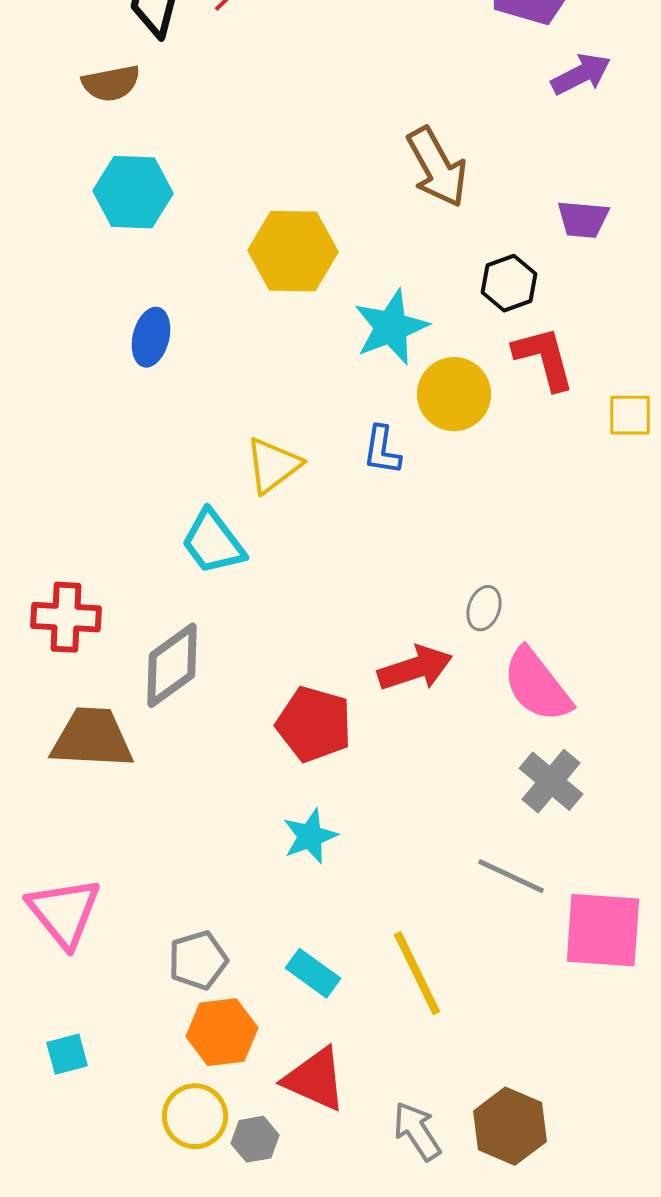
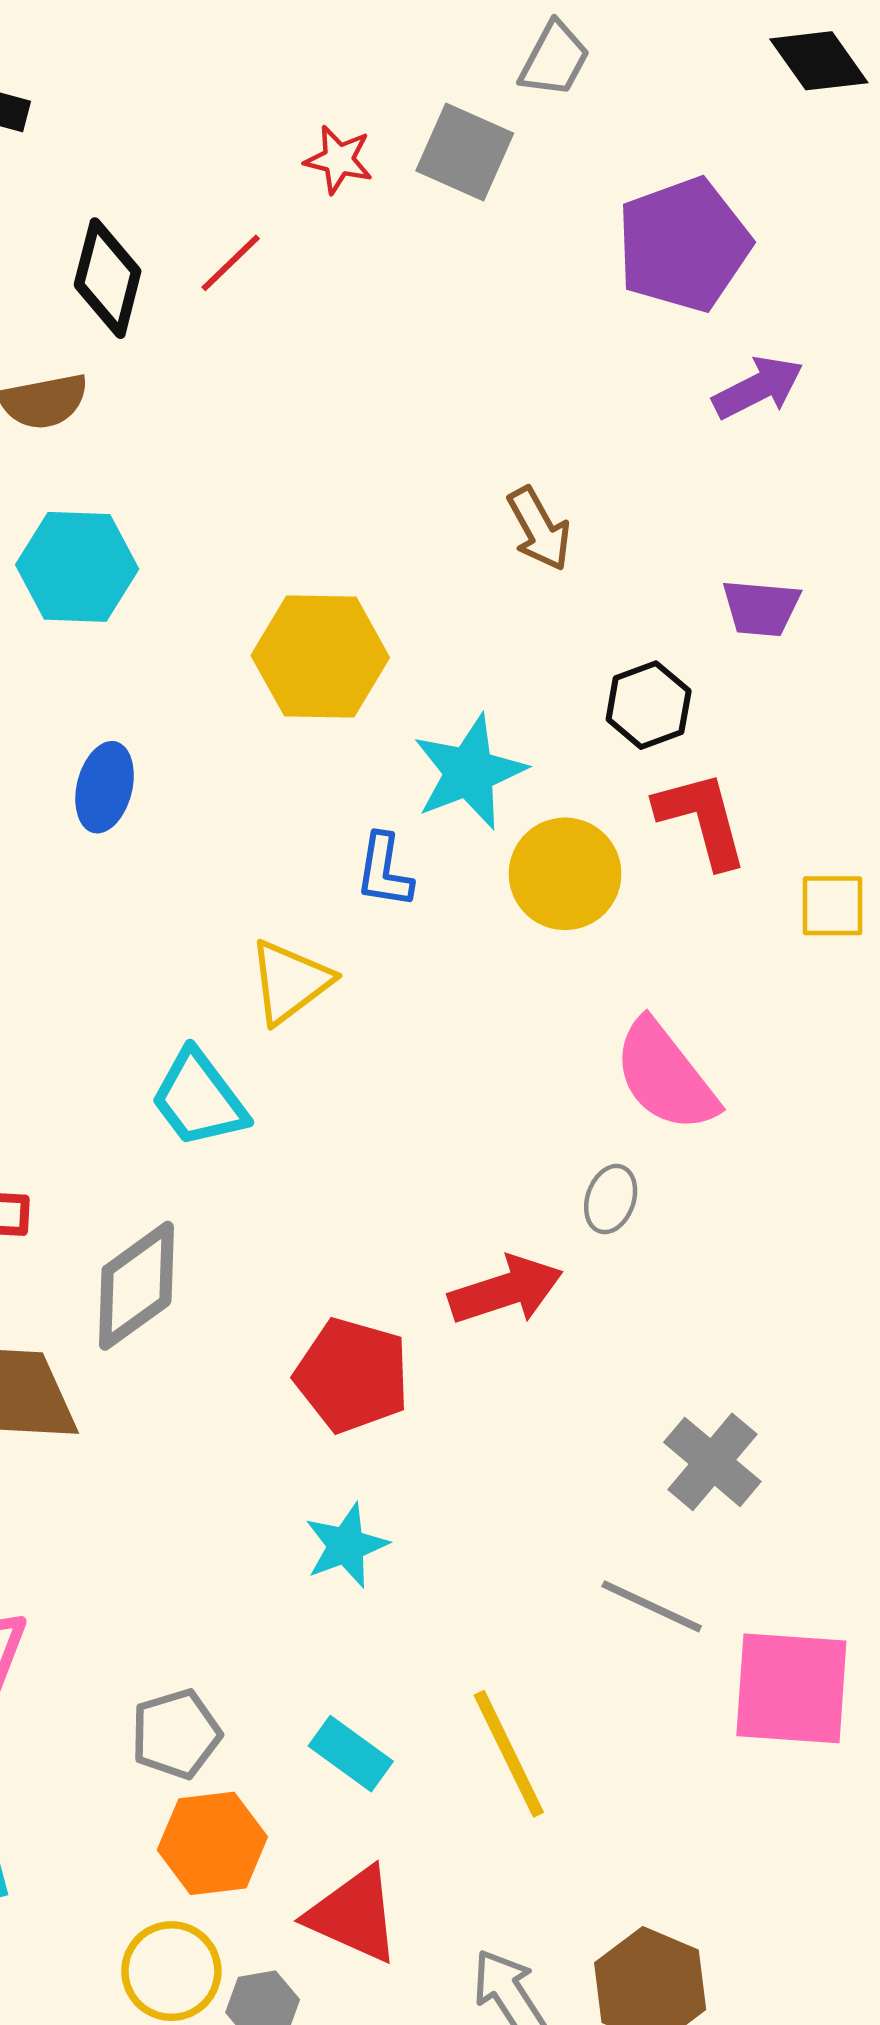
brown arrow: (437, 167) -> (539, 529), size x0.7
blue L-shape: (382, 450) -> (384, 871), moved
pink semicircle: (537, 685) -> (665, 1076), moved

